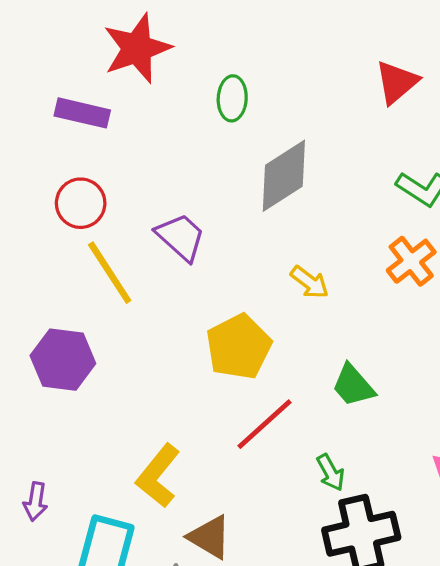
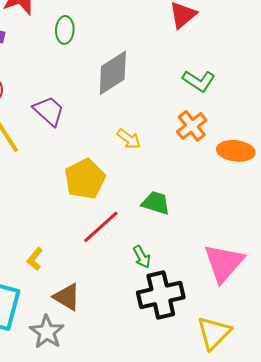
green ellipse: (232, 98) -> (65, 30), moved
green trapezoid: (353, 385) -> (156, 203), turned 148
yellow L-shape: (158, 476) -> (35, 259), size x0.6

